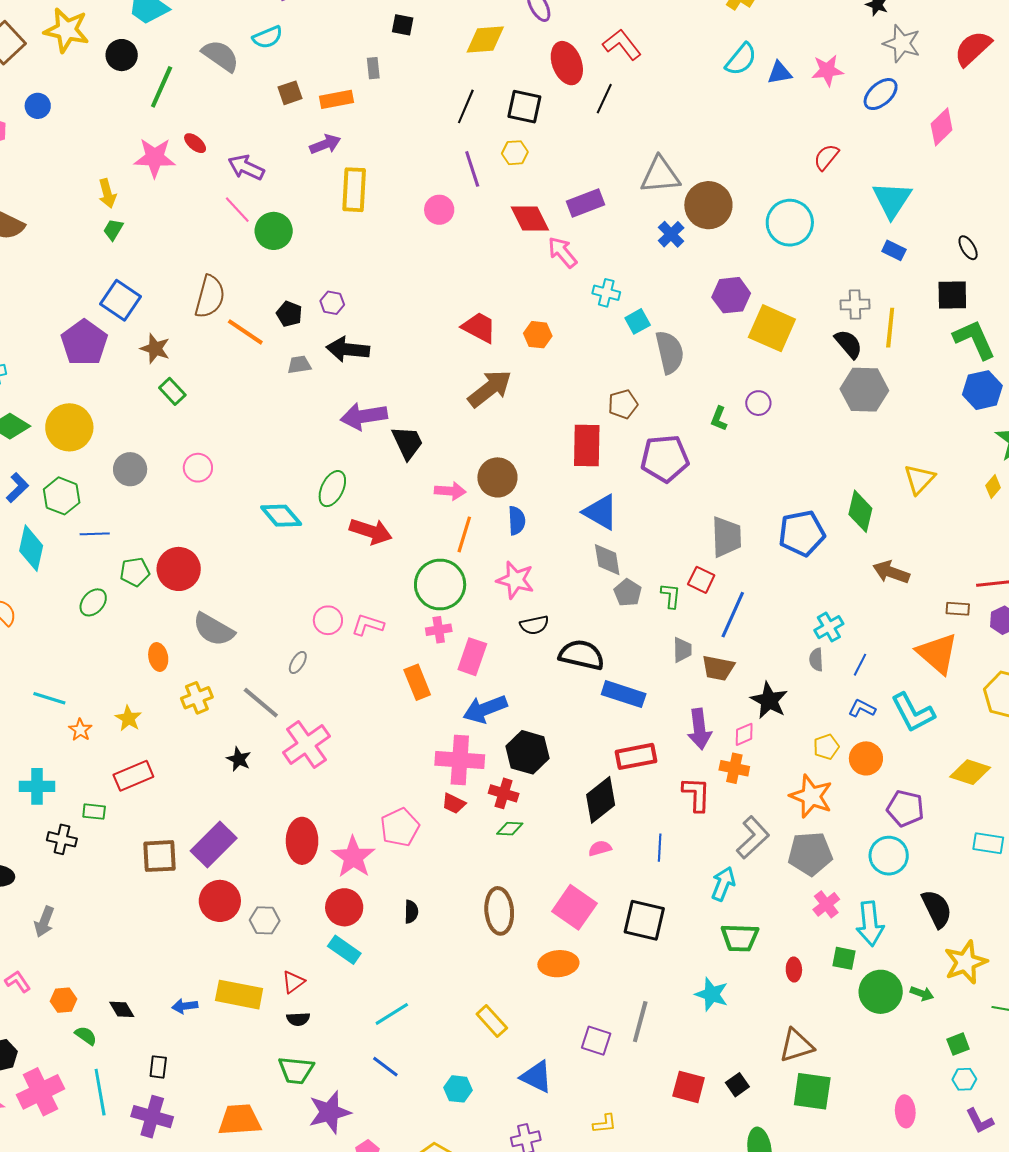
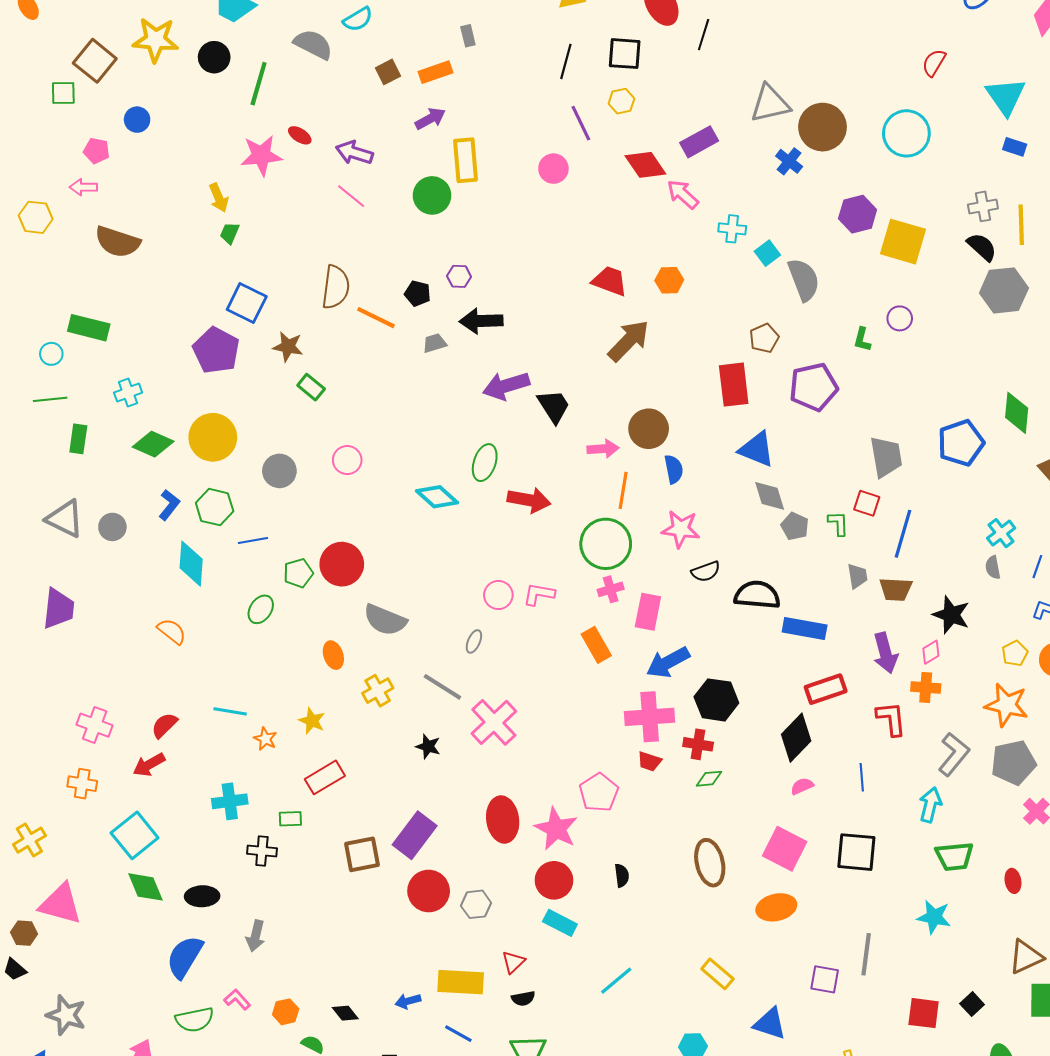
green circle: (274, 231) -> (432, 195), moved
blue line: (385, 1067) -> (458, 1034), moved

